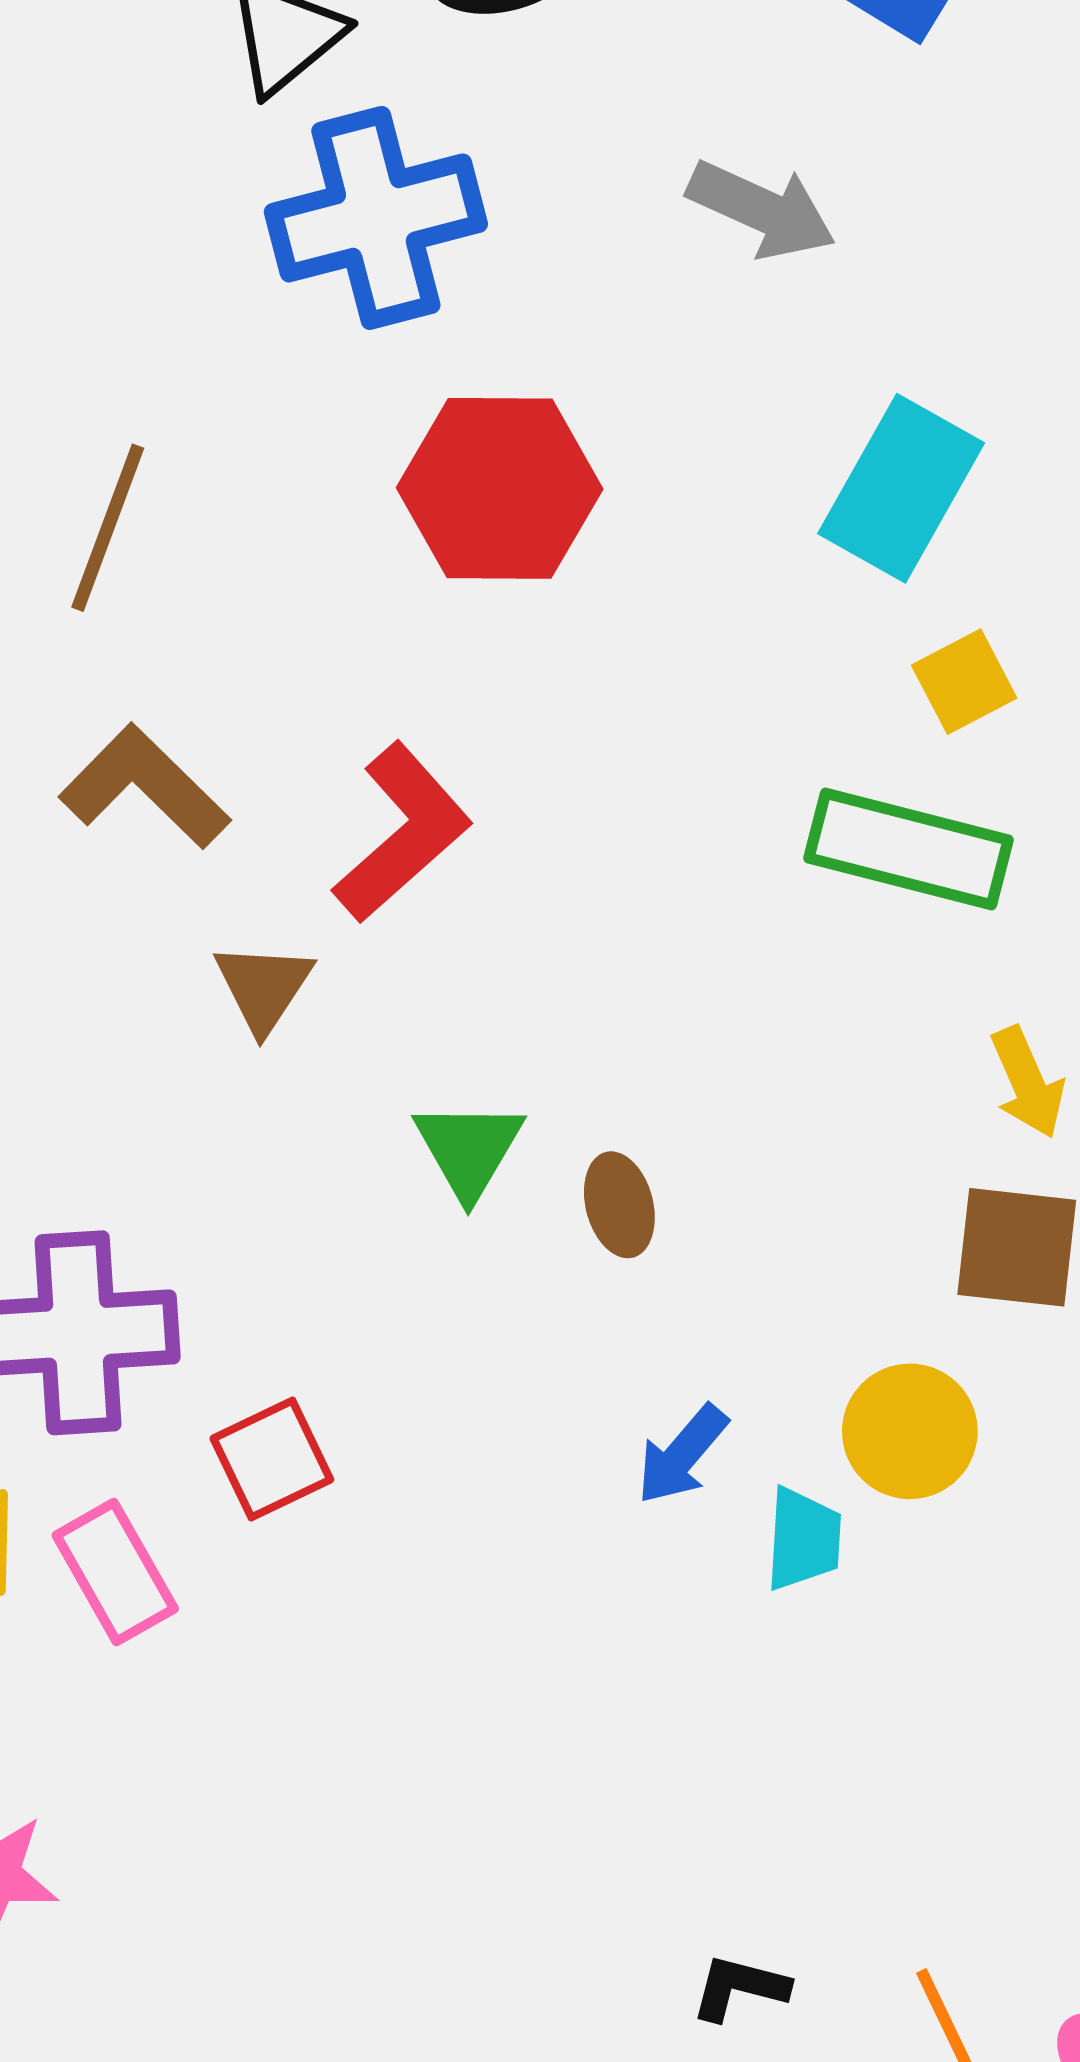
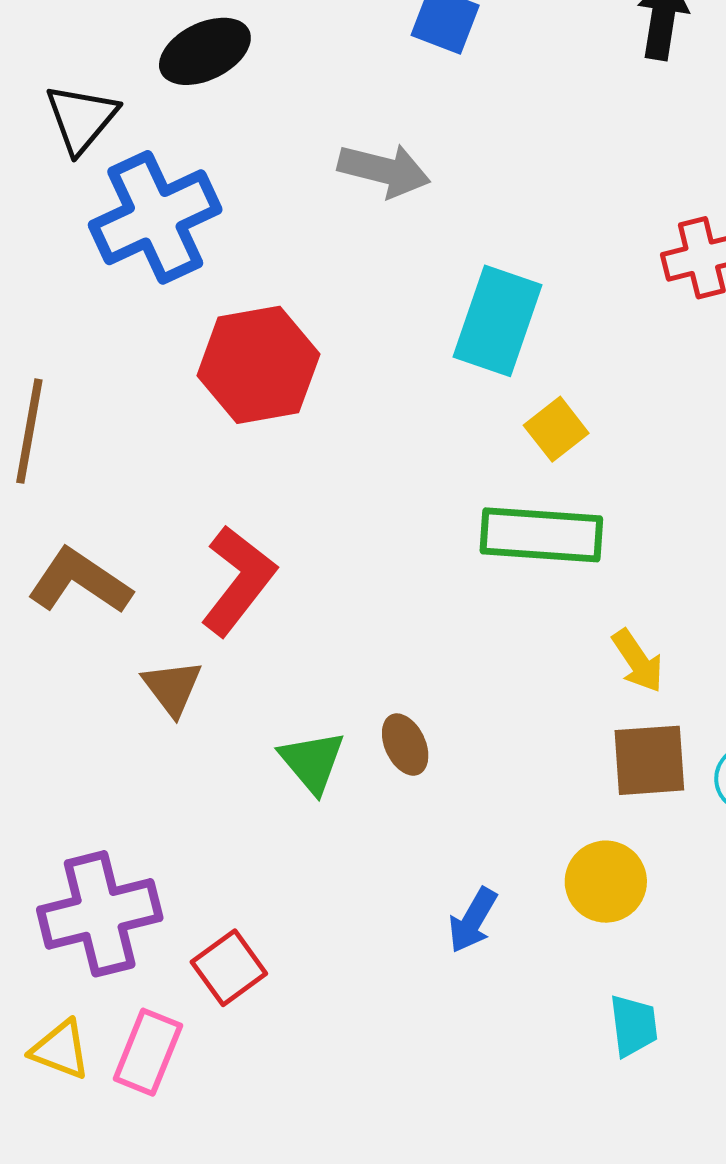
brown ellipse: (619, 1205) -> (405, 745), moved
cyan trapezoid: (803, 1539) -> (633, 1026), moved
pink rectangle: (115, 1572) -> (148, 1052), turned 62

